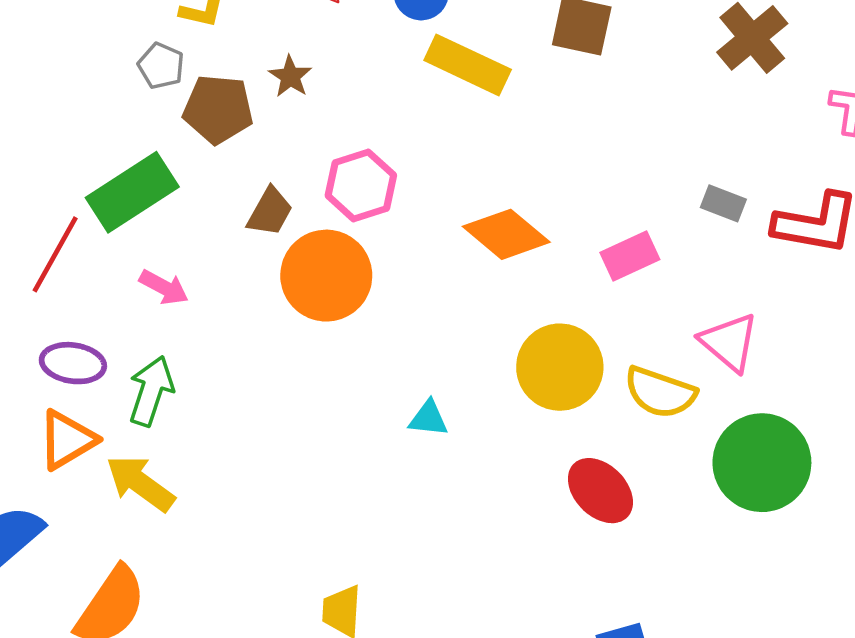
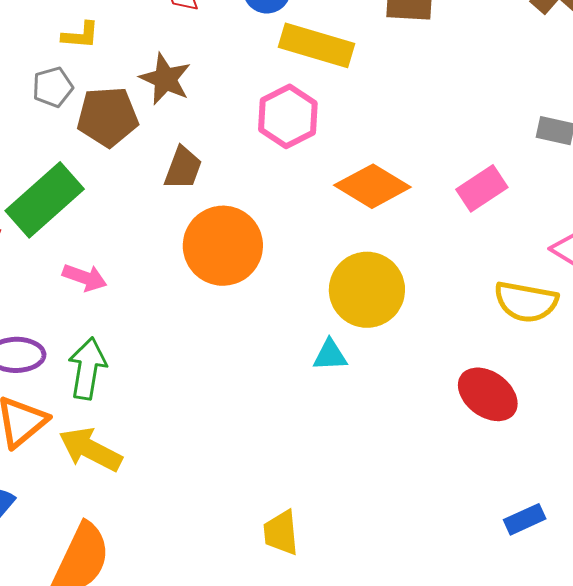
gray pentagon: (161, 66) -> (53, 87), turned -30
brown star: (290, 76) -> (165, 79), size x1.4
pink hexagon: (361, 185) -> (288, 116), moved
brown trapezoid: (270, 212) -> (183, 168), moved
yellow circle: (560, 367) -> (367, 290), moved

